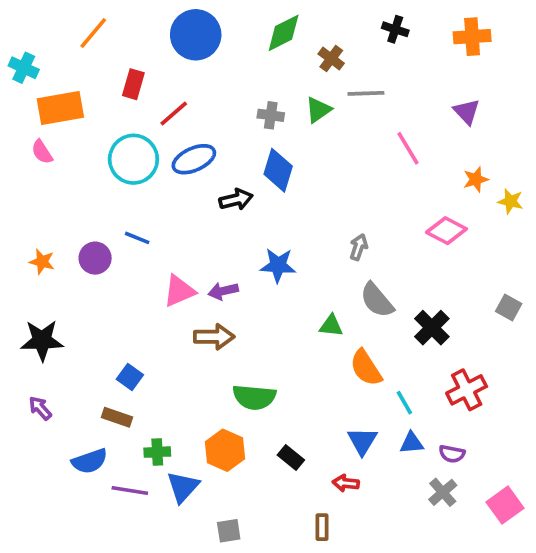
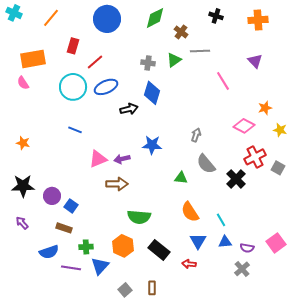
cyan cross: (24, 68) -> (14, 13), moved
orange star: (476, 179) -> (265, 108), moved
yellow star: (510, 201) -> (280, 130), moved
purple circle: (95, 258) -> (52, 196), moved
orange semicircle: (366, 368) -> (190, 212), moved
red cross: (467, 390) -> (255, 157), moved
black rectangle: (291, 458) -> (159, 250), size x1.5
pink square: (505, 505) -> (276, 243), moved
brown rectangle: (322, 527) -> (152, 288), moved
gray square: (229, 531) -> (125, 290), turned -32

